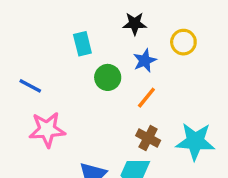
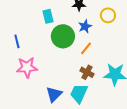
green circle: (108, 77) -> (63, 36), size x1.5
blue line: (30, 86) -> (17, 41), turned 48

